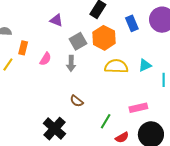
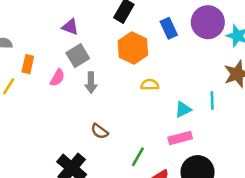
gray square: (78, 41) -> (78, 56), moved
cyan triangle: (145, 65) -> (183, 109), moved
yellow semicircle: (116, 66) -> (150, 85), size x0.6

